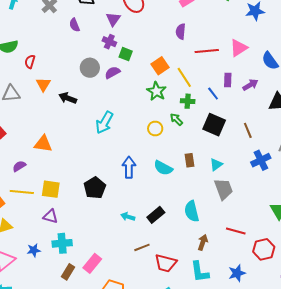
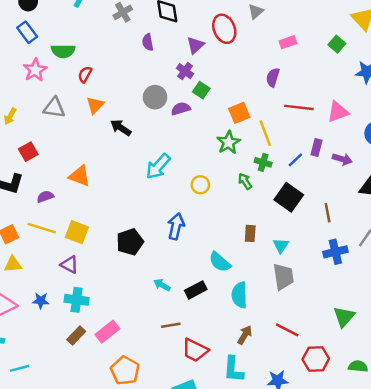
purple arrow: (250, 85) -> (342, 159), turned 35
blue line: (213, 94) -> (295, 160), turned 72
yellow circle: (155, 129) -> (200, 185), moved
cyan triangle: (216, 165) -> (281, 246), turned -32
cyan semicircle: (163, 168) -> (220, 262), moved

